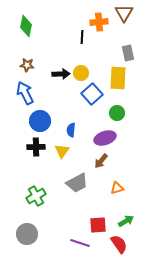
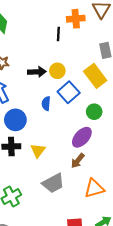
yellow rectangle: (118, 78) -> (95, 76), turned -40
blue semicircle: (71, 130) -> (46, 104), moved
purple ellipse: (105, 138) -> (82, 137), turned -30
orange triangle: (117, 188) -> (94, 188), size x1.5

